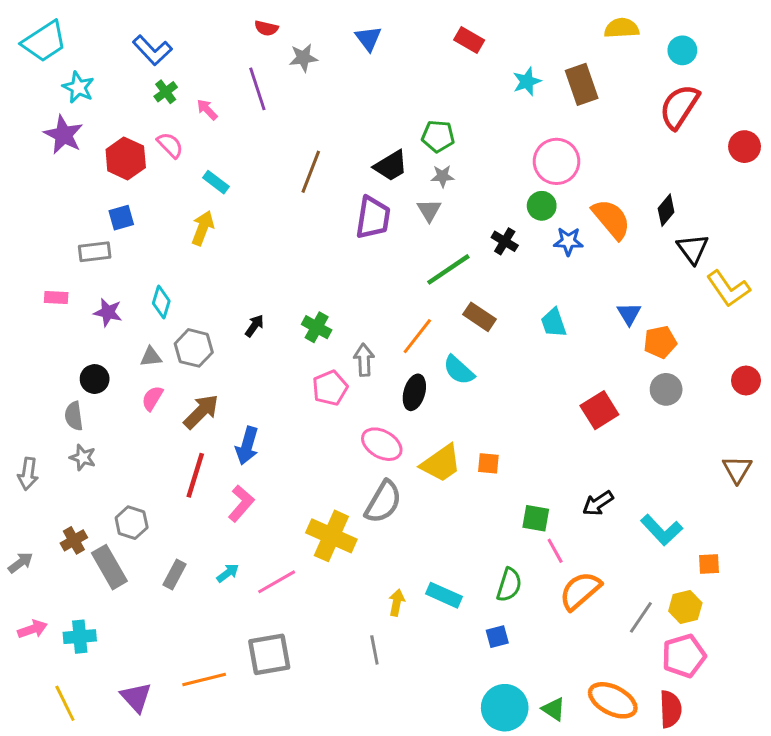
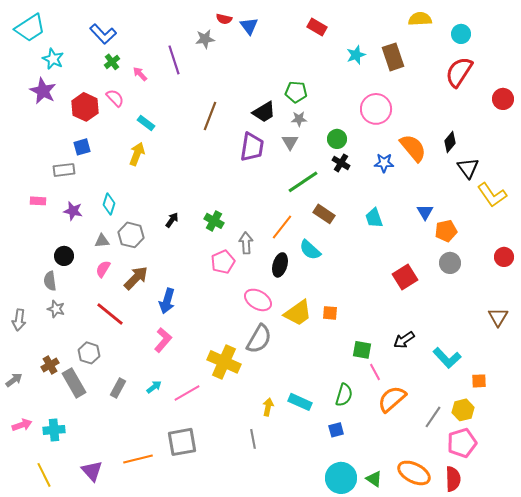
red semicircle: (266, 28) -> (224, 19), moved
green circle: (542, 206) -> (337, 139), moved
red line: (195, 475) -> (110, 314), moved, turned -68

